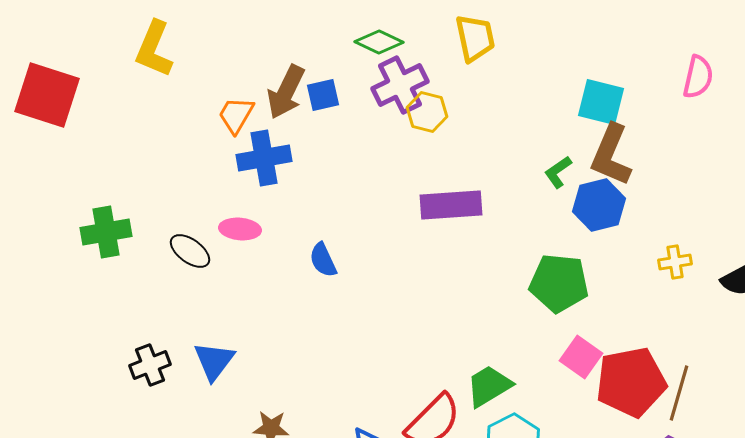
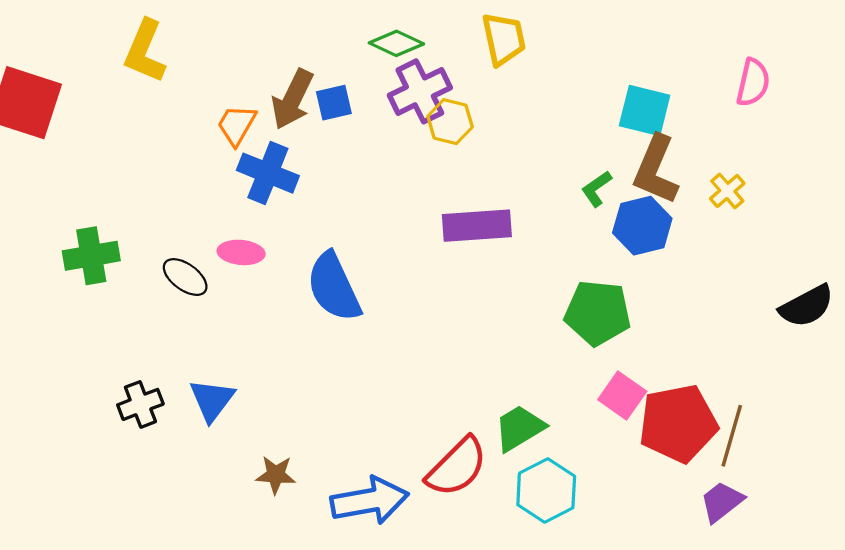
blue cross: (264, 158) -> (268, 173), turned 32
blue semicircle: (323, 260) -> (334, 287), size x1.8
yellow cross: (675, 262) -> (727, 191), moved, turned -32

